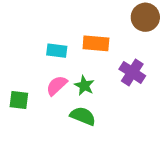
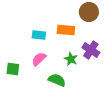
brown circle: (145, 17) -> (89, 12), moved
green star: (84, 86) -> (71, 59), moved

